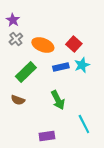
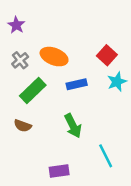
gray cross: (16, 39) -> (20, 60), moved
red square: (74, 44) -> (107, 55), moved
cyan star: (82, 65) -> (117, 82), moved

